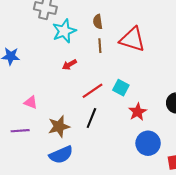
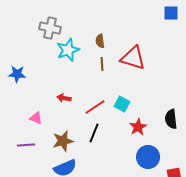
red arrow: (69, 65) -> (64, 98), moved, turned 40

